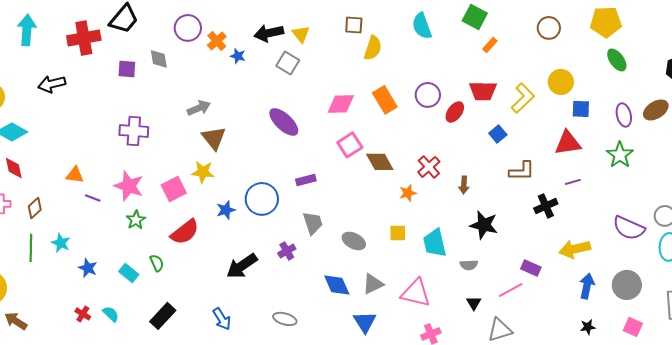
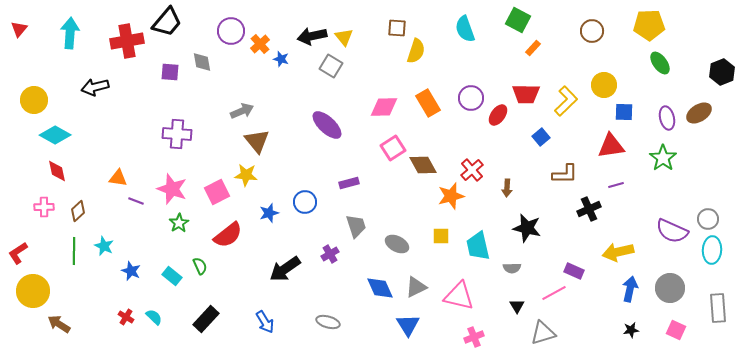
orange star: (408, 193) -> (451, 196), size x1.5
blue circle: (262, 199) -> (305, 202), size x0.7

